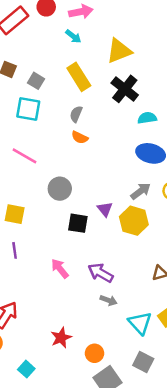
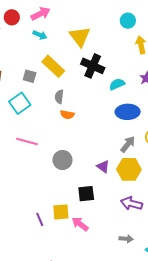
yellow triangle: (119, 51) -> (80, 37), turned -30
gray square: (36, 81) -> (30, 76), moved
cyan square: (28, 109) -> (20, 103), turned -30
yellow square: (15, 214) -> (61, 212), moved
black square: (78, 223) -> (86, 194), moved
purple arrow: (101, 273) -> (131, 203), moved

